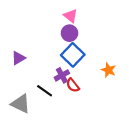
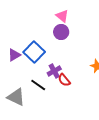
blue square: (73, 55) -> (34, 52), moved

